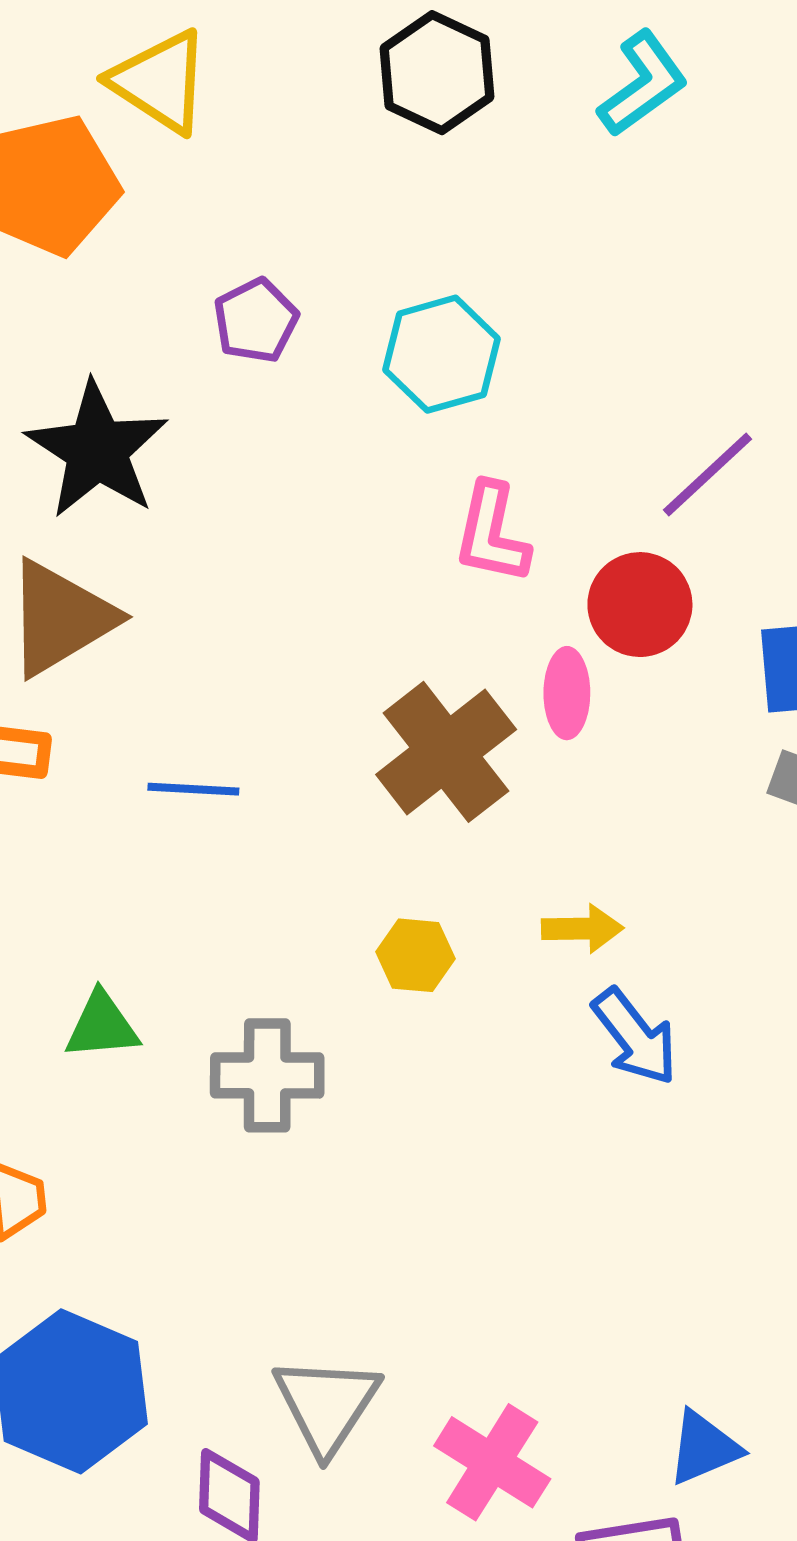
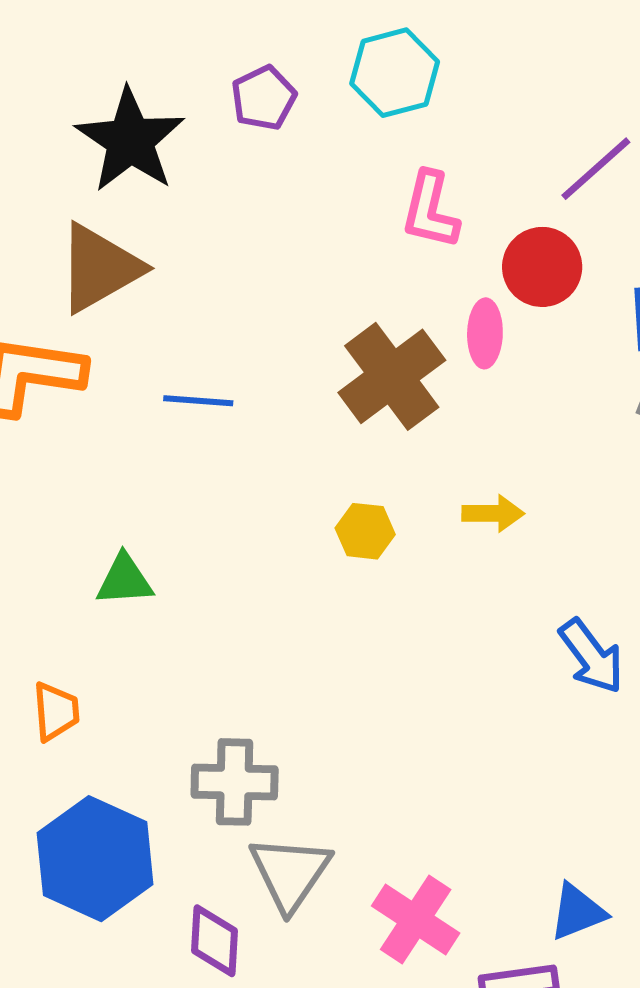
purple pentagon: (256, 321) -> (264, 98), moved
blue arrow: (635, 1037) -> (591, 656), moved
gray cross: (267, 1075) -> (235, 782), moved

